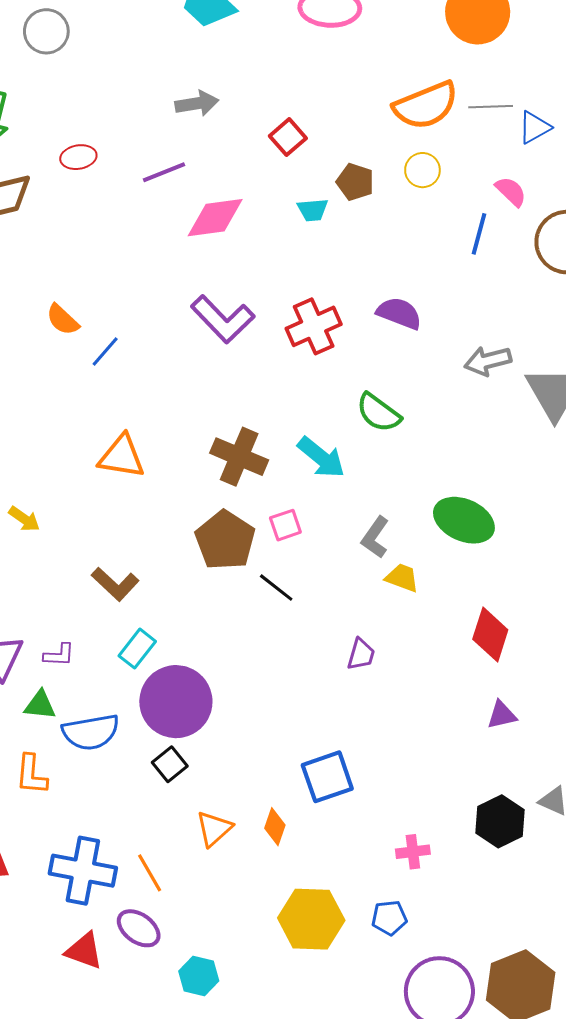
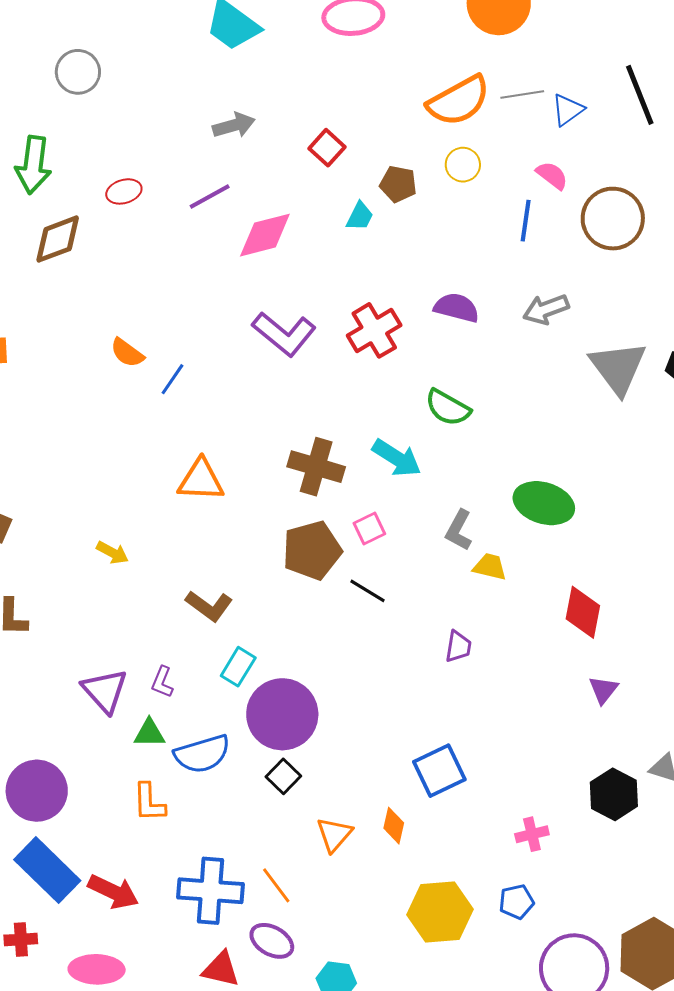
cyan trapezoid: (313, 210) -> (360, 216), turned -52
gray arrow: (488, 361) -> (546, 309), moved
brown pentagon: (225, 540) -> (312, 550), turned 30
purple L-shape: (59, 655) -> (162, 682), turned 116
purple triangle: (502, 715) -> (603, 690), turned -32

